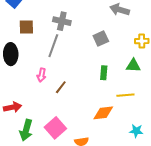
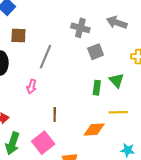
gray cross: (62, 21) -> (80, 28), moved
green triangle: (133, 66) -> (117, 80), moved, turned 42
brown line: (61, 87) -> (55, 114), moved, turned -40

